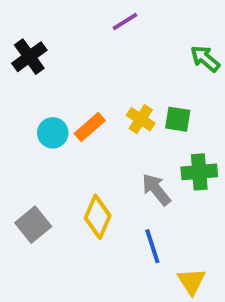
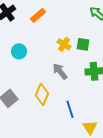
orange rectangle: (90, 127) -> (38, 15), moved
gray arrow: (156, 190) -> (60, 71), moved

